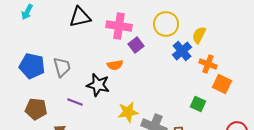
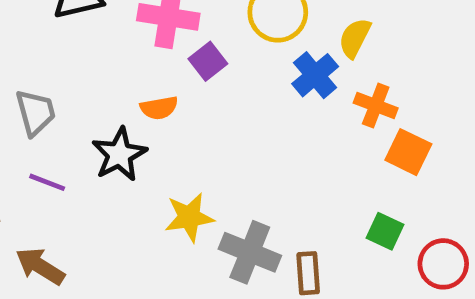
black star: (98, 85) -> (119, 154), turned 30
purple line: (75, 102) -> (47, 182), moved
green square: (198, 104) -> (385, 231), moved

